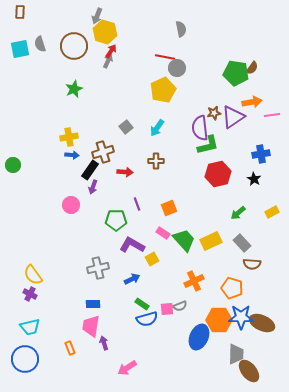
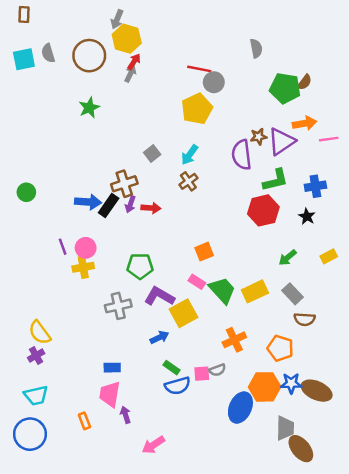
gray semicircle: (181, 29) -> (256, 48), moved
yellow cross: (69, 137) -> (83, 267), moved
green L-shape: (208, 145) -> (275, 180), moved
blue arrow: (72, 155) -> (88, 202), moved, size x1.5
brown cross: (156, 161) -> (188, 181), moved, turned -35
green circle: (13, 165) -> (26, 192), moved
purple arrow: (93, 187) -> (130, 204), moved
purple line: (137, 204) -> (63, 247), moved
yellow square: (152, 259) -> (184, 313), size x1.6
gray cross: (98, 268) -> (118, 306), moved
purple cross: (30, 294) -> (36, 356), turned 32
blue star: (241, 317) -> (291, 383), size x0.7

